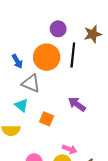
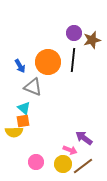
purple circle: (58, 29) -> (74, 33), moved
purple arrow: (77, 104) -> (84, 138), moved
orange square: (47, 119) -> (23, 121), moved, turned -32

